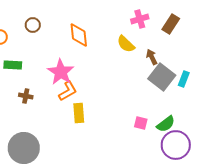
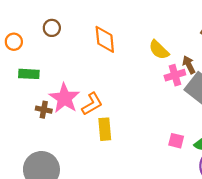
pink cross: (140, 19) -> (175, 75), moved
pink star: (61, 72) -> (64, 98), moved

